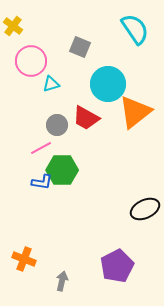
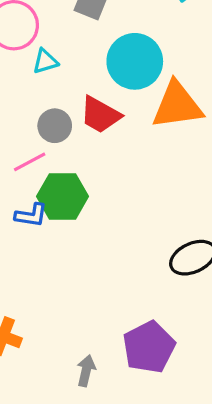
orange triangle: (135, 112) -> (177, 105), turned 30
gray arrow: (62, 281) -> (86, 371), moved

